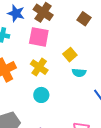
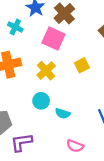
cyan semicircle: (79, 73) -> (63, 113), moved

